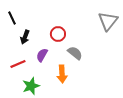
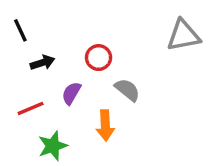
gray triangle: (108, 21) -> (183, 35), turned 40
black arrow: (25, 37) -> (42, 63), turned -128

